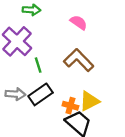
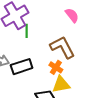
green line: (38, 65) -> (27, 31), moved
orange cross: (70, 106) -> (56, 67), moved

